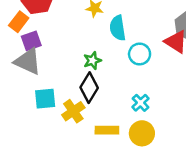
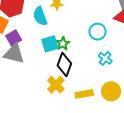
cyan semicircle: (118, 28) -> (40, 16), moved
cyan square: (45, 99) -> (50, 44), moved
cyan cross: (141, 103) -> (105, 58), moved

